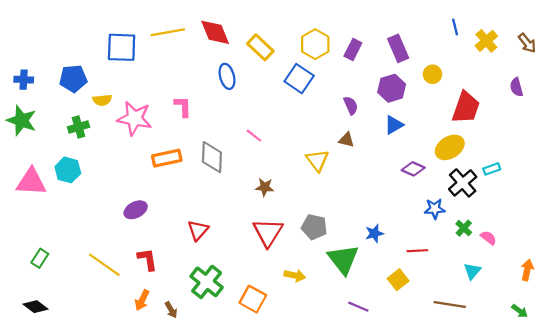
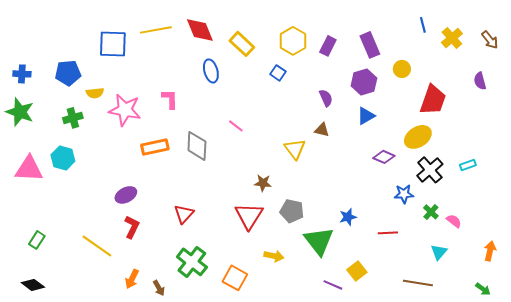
blue square: (299, 79) -> (278, 73), size x0.6
cyan rectangle: (492, 169) -> (468, 165), moved
brown star: (265, 187) -> (263, 183), moved
red L-shape: (147, 259) -> (132, 227), moved, turned 35
yellow square: (398, 280) -> (357, 271), moved

